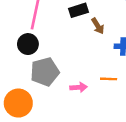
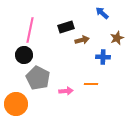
brown arrow: (98, 26) -> (82, 40), turned -72
gray pentagon: (45, 72) -> (38, 78), turned -30

